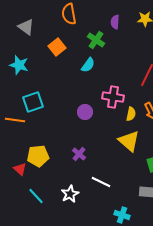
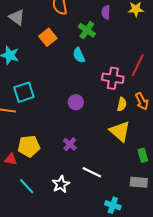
cyan semicircle: (88, 65) -> (79, 55), turned 119
pink cross: (113, 97) -> (113, 78), moved
red triangle: (20, 169) -> (11, 159), turned -32

